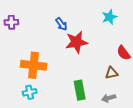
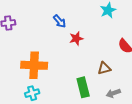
red star: (76, 42) -> (76, 38), size x0.6
brown triangle: (112, 73) -> (104, 68), moved

